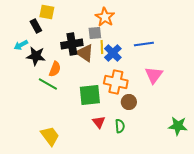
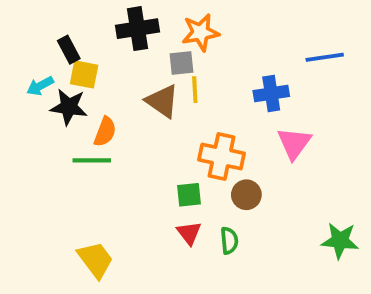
yellow square: (47, 12) -> (84, 74), moved
orange star: (105, 17) -> (201, 32), turned 30
black cross: (72, 44) -> (138, 29), moved
blue line: (144, 44) -> (325, 57), moved
blue cross: (113, 53) -> (271, 94), moved, turned 36
green line: (48, 84) -> (92, 160), turned -30
green square: (90, 95) -> (189, 195), moved, size x0.6

